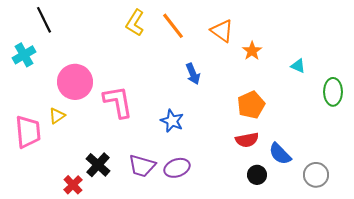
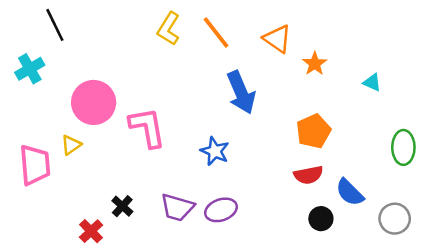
blue arrow: (193, 74) -> (241, 92), size x1.6
green ellipse: (333, 92) -> (403, 147), moved
black cross: (98, 165) -> (122, 206), size x0.7

